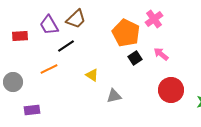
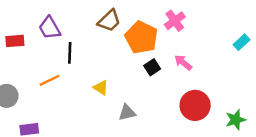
brown trapezoid: (76, 19) -> (109, 21), moved
black line: (66, 46) -> (70, 53), turned -54

